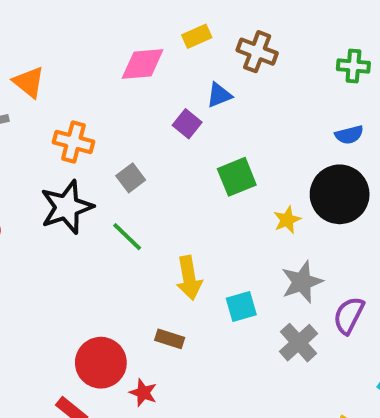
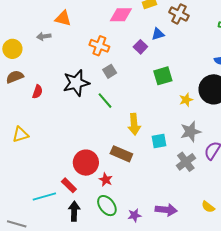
orange triangle: (29, 82) -> (63, 18), turned -30
orange cross: (73, 142) -> (99, 46), moved
brown rectangle: (170, 339) -> (121, 154), size x1.5

